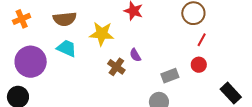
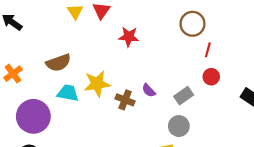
yellow star: (102, 34) -> (97, 84), moved
purple semicircle: (135, 55) -> (149, 90), moved

